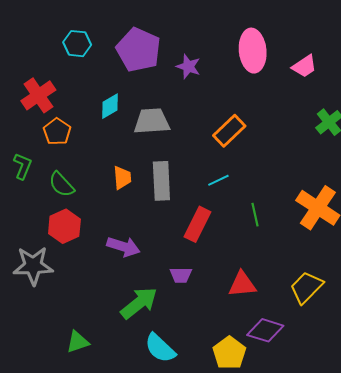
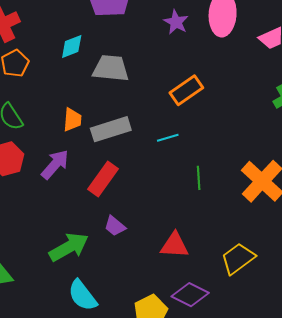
purple star: (188, 67) -> (176, 22), moved
gray rectangle: (161, 181) -> (111, 129), turned 66
red rectangle: (197, 224) -> (103, 179), moved
purple arrow: (123, 247) -> (55, 164), moved, turned -76
purple trapezoid: (181, 275) -> (115, 226), turned 30

